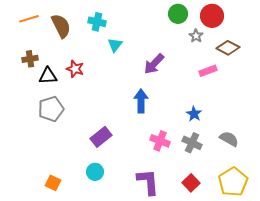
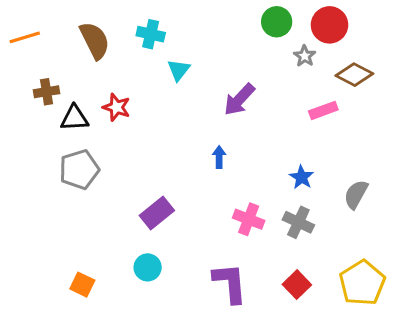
orange line: (29, 19) -> (25, 37), moved
blue arrow: (141, 101) -> (219, 157), size x0.6
gray semicircle: (229, 139) -> (356, 194), moved, turned -90

